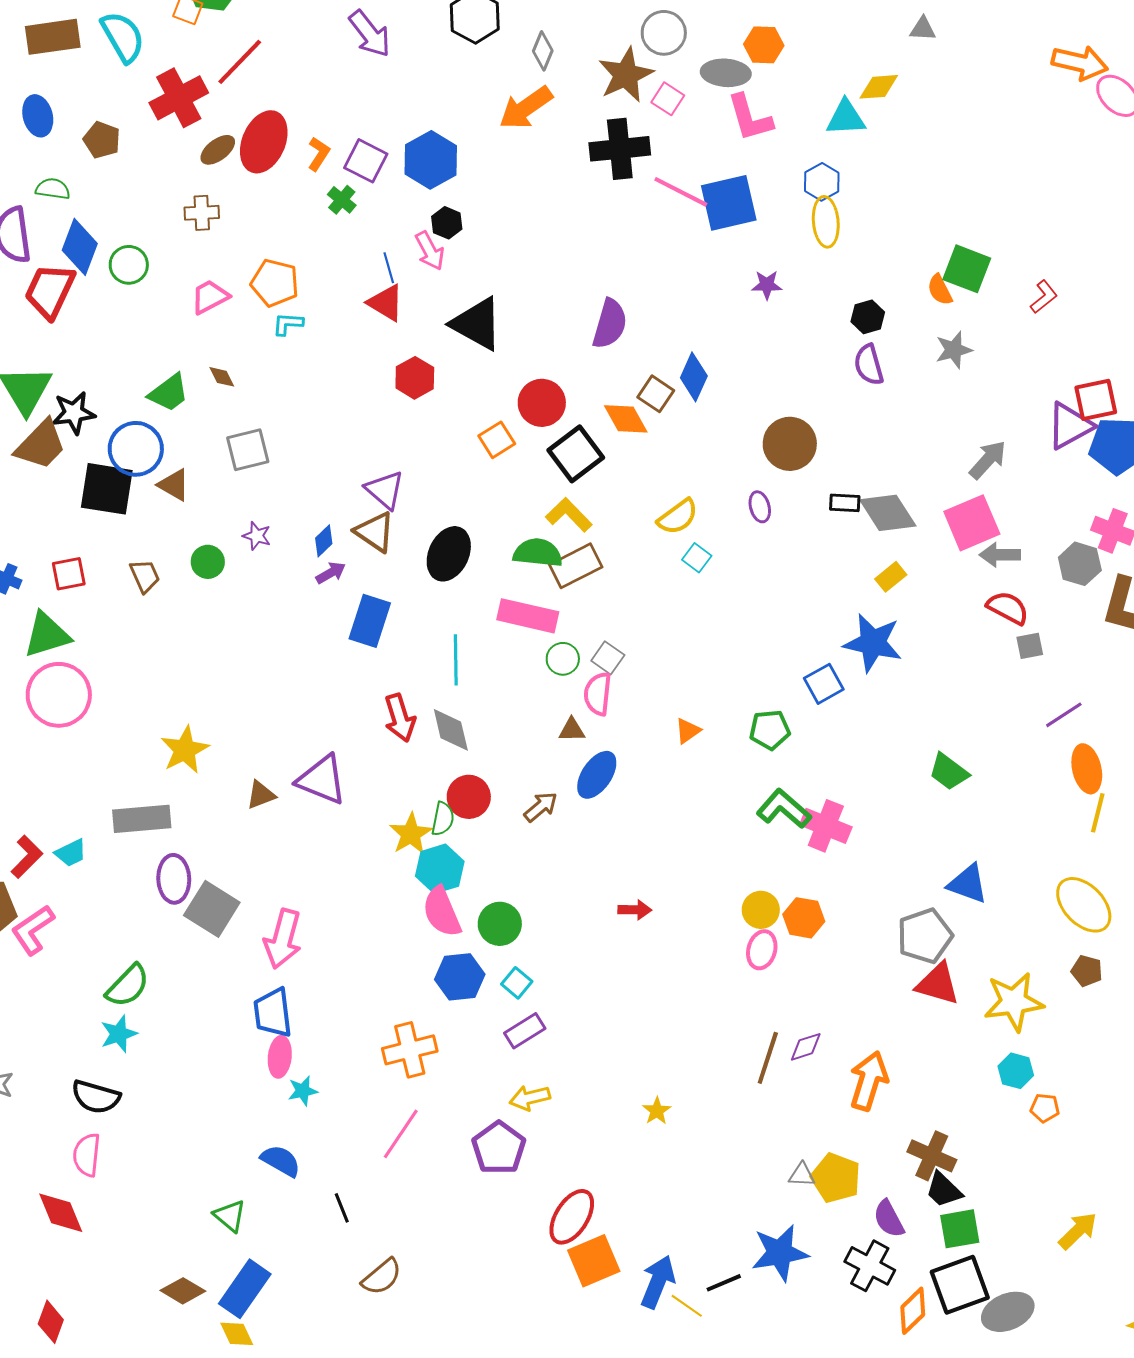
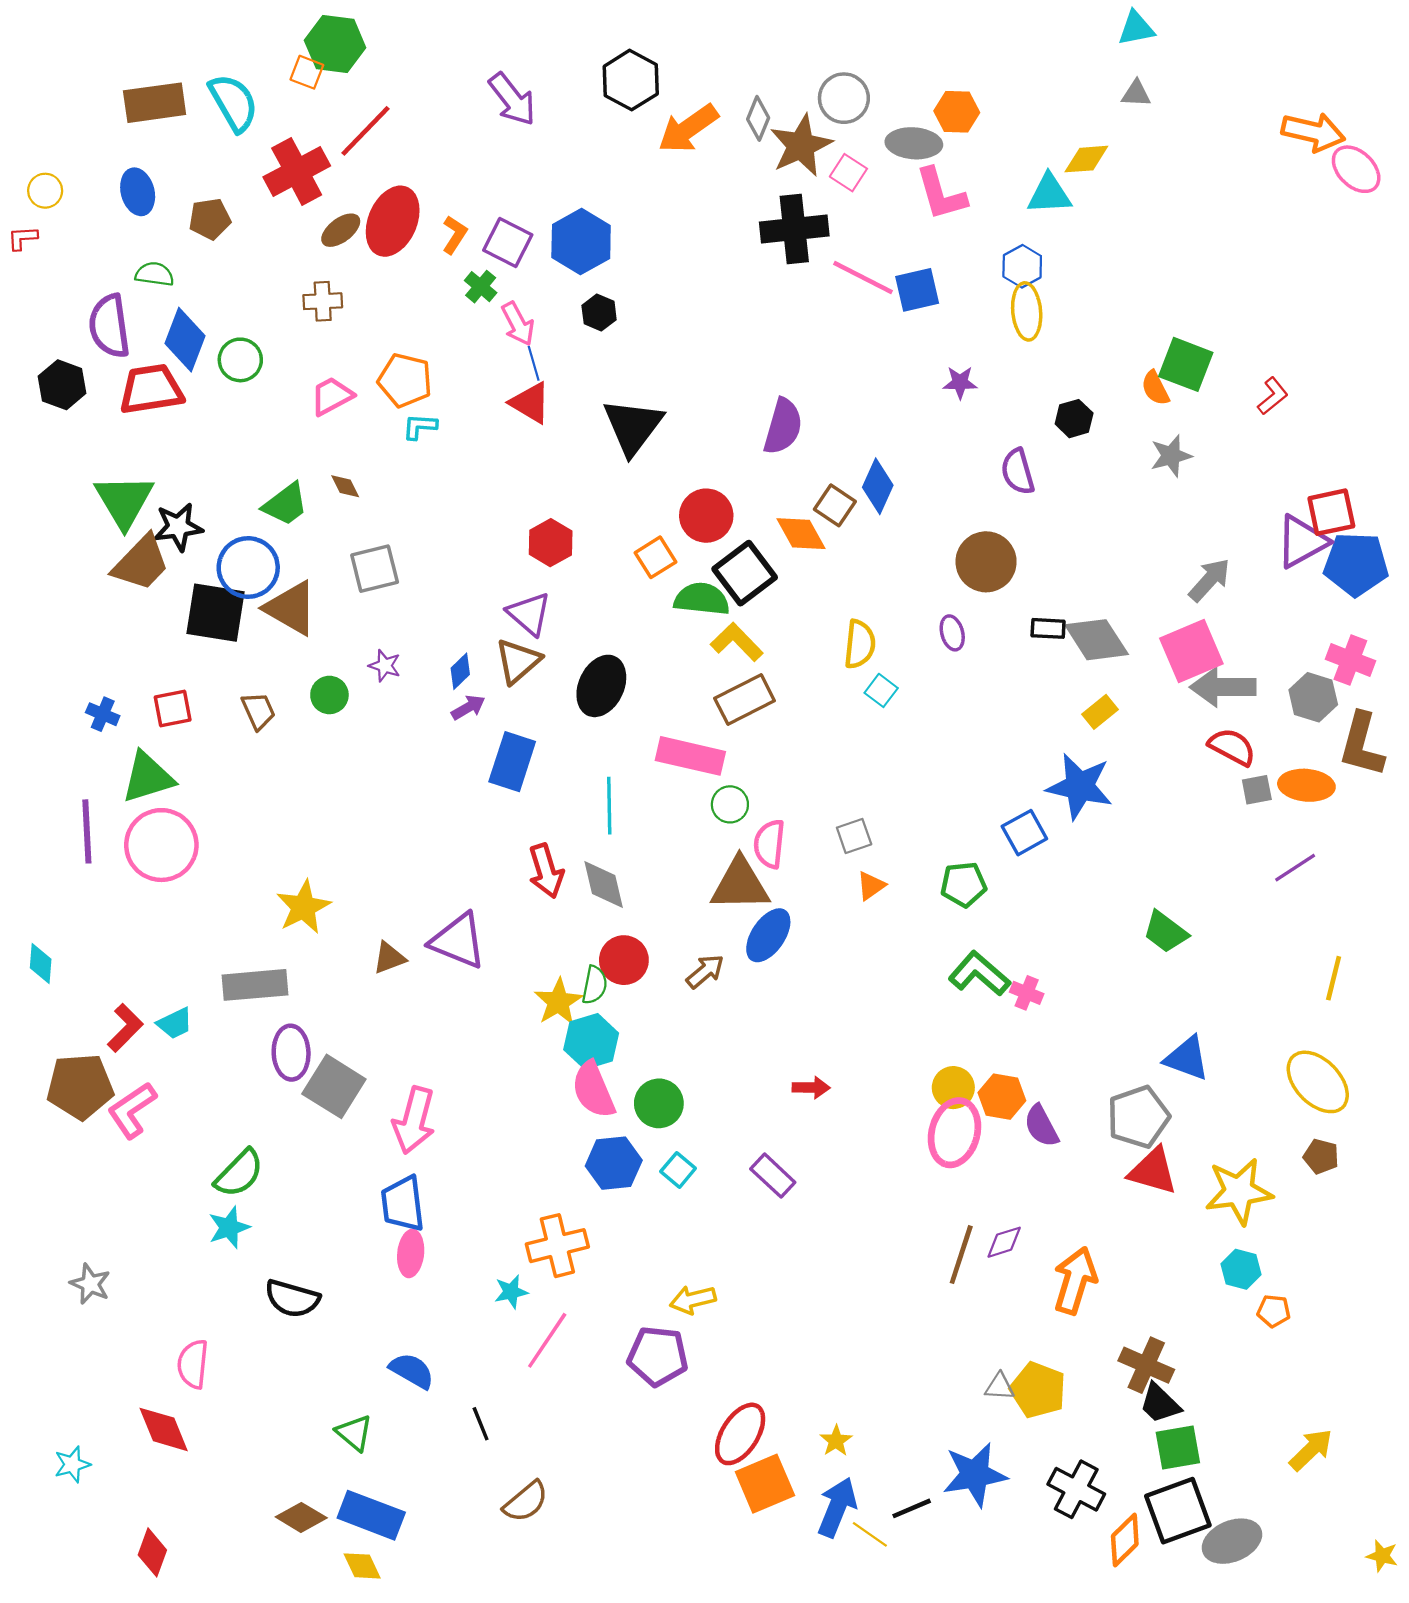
gray diamond: (543, 51) -> (758, 118), moved
orange arrow: (526, 108) -> (688, 129), moved
brown pentagon: (102, 140) -> (210, 219), turned -30
blue square: (729, 203) -> (917, 290), size x0.7
pink arrow: (430, 251) -> (518, 324), moved
red trapezoid: (50, 291) -> (151, 389), turned 56
black triangle: (477, 324) -> (633, 426), turned 38
purple semicircle: (869, 365) -> (1018, 472), moved
red hexagon: (415, 378) -> (551, 543), moved
brown triangle: (174, 485) -> (291, 608), size x1.5
yellow semicircle: (678, 517) -> (860, 644), turned -48
brown triangle: (375, 532) -> (518, 661), turned 45
green semicircle: (538, 553) -> (702, 599), moved
gray arrow: (1000, 555) -> (1223, 687), size x1.4
gray square: (608, 658) -> (854, 836), moved, turned 36
brown triangle: (572, 730) -> (740, 885), size x2.0
orange ellipse: (1087, 769) -> (1306, 785), moved, turned -72
pink cross: (826, 826) -> (1027, 993), size x0.6
pink ellipse: (762, 950) -> (954, 1133), size x1.5
purple rectangle: (525, 1031) -> (773, 1176), moved, turned 75
cyan star: (303, 1091) -> (511, 1292), moved
black semicircle: (96, 1097) -> (292, 1299), moved
yellow star: (657, 1111) -> (836, 1441), moved
purple pentagon: (499, 1148) -> (658, 1356), turned -30
purple semicircle: (889, 1219) -> (1041, 1126), moved
blue rectangle: (245, 1289) -> (371, 1515), turned 76

